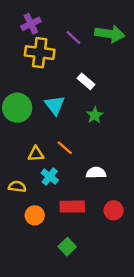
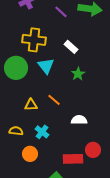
yellow cross: (40, 53) -> (34, 40), moved
cyan cross: (50, 177) -> (42, 132), moved
red rectangle: (72, 207) -> (73, 159), moved

